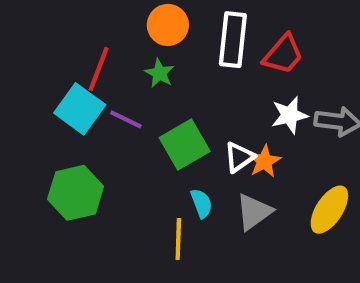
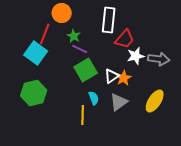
orange circle: (168, 25) -> (62, 13), moved
red trapezoid: (283, 54) -> (125, 39), moved
purple line: (126, 119) -> (80, 49), moved

